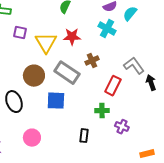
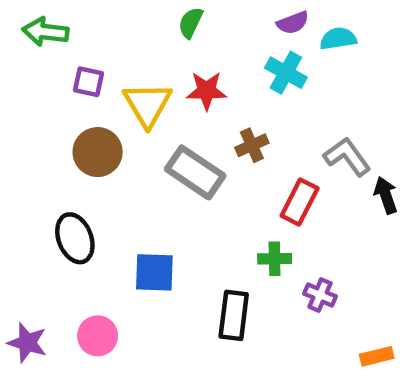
cyan semicircle: (130, 14) -> (338, 39), turned 42
brown circle: (34, 76) -> (98, 152), moved
blue square: (56, 101) -> (154, 272), moved
black rectangle: (84, 136) -> (234, 315), size x1.5
pink circle: (32, 138) -> (98, 336), moved

